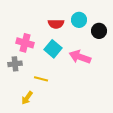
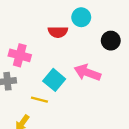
cyan circle: (79, 20) -> (81, 17), moved
cyan square: (53, 49) -> (54, 80), moved

